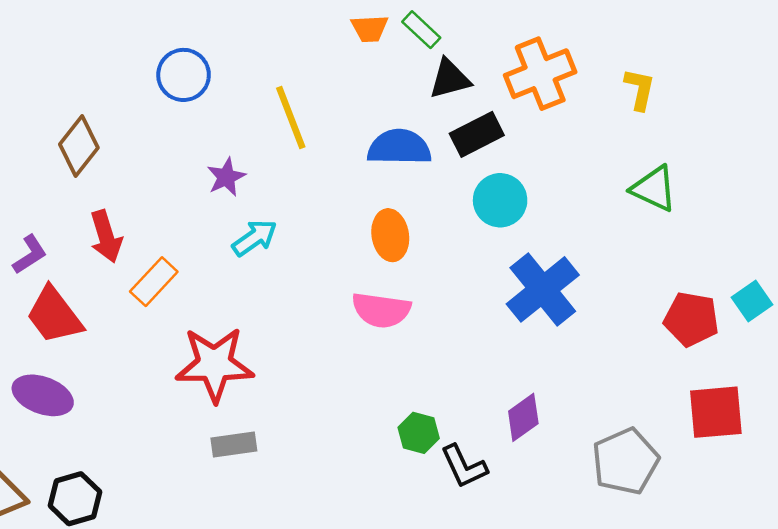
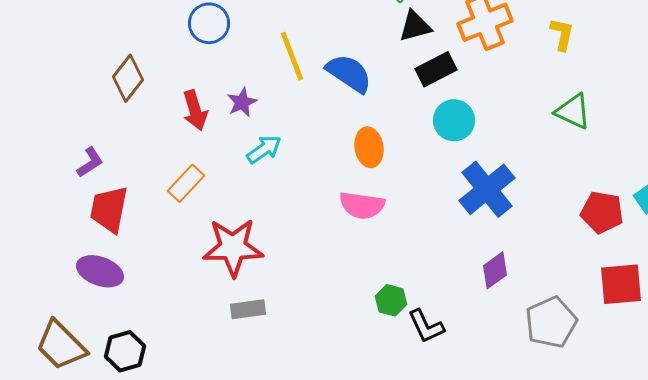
blue semicircle: (399, 147) -> (349, 73), moved, turned 33
red arrow: (106, 236) -> (195, 110), moved
red trapezoid: (54, 315) -> (109, 209), turned 48
purple diamond: (523, 417) -> (495, 270), moved

